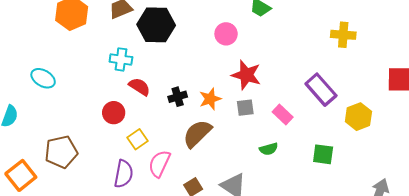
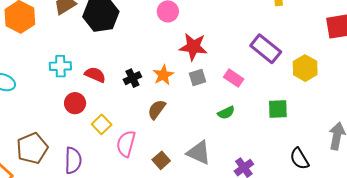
cyan cross: (121, 59) -> (60, 66), moved
brown semicircle: (197, 134) -> (157, 109), size x0.7
purple semicircle: (124, 174) -> (73, 160), moved

